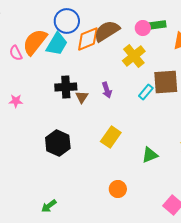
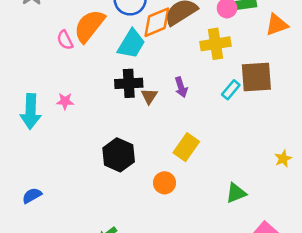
cyan trapezoid: (57, 44) -> (131, 44), moved
yellow cross: (134, 56) -> (216, 44), turned 30
green triangle: (150, 155) -> (236, 193), moved
orange circle: (118, 189) -> (165, 183), moved

